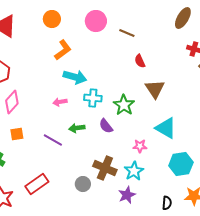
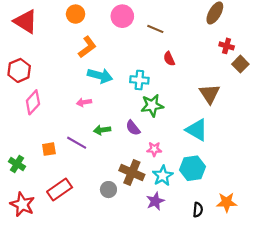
brown triangle: (155, 89) -> (210, 94), moved
cyan cross: (93, 98) -> (139, 80), moved
green star: (124, 105) -> (152, 105), turned 30
orange square: (17, 134) -> (49, 149), moved
pink star: (140, 146) -> (154, 149), moved
cyan hexagon: (181, 164) -> (193, 168), moved

